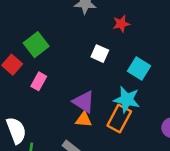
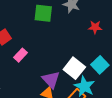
green square: (36, 45) -> (43, 13), moved, turned 30
white square: (100, 54) -> (74, 68), moved, size x1.5

